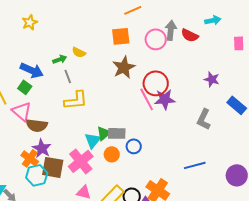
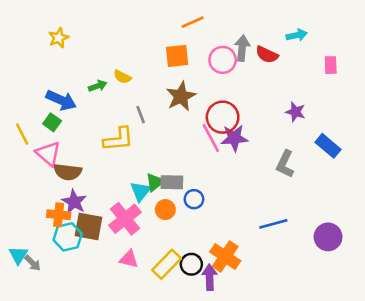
gray line: (68, 76) -> (141, 115), moved
orange cross: (30, 158) -> (59, 215), turned -30

